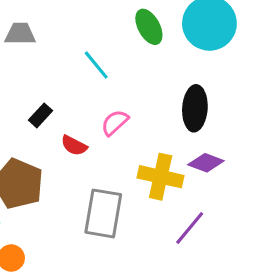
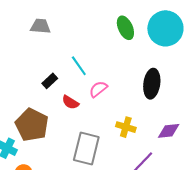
cyan line: (96, 65) -> (79, 66), moved
purple diamond: (206, 163) -> (169, 131), moved, turned -30
yellow cross: (161, 177) -> (126, 127), size x0.7

